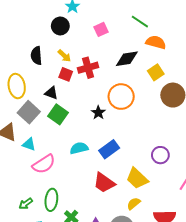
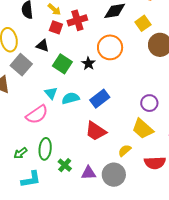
green square: (58, 114) -> (62, 64), moved
cyan triangle: (29, 144) -> (51, 93), moved, turned 32
yellow trapezoid: (137, 178) -> (143, 129), moved

